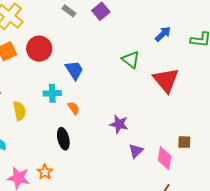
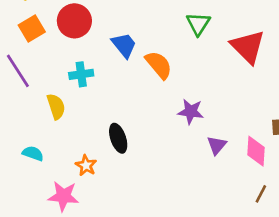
green triangle: (131, 60) -> (198, 24), turned 30
cyan cross: (52, 93) -> (81, 74), moved
orange semicircle: (74, 108) -> (159, 65), moved, size x1.6
orange star: (45, 172) -> (86, 165), moved

